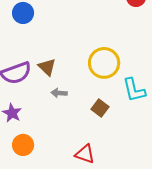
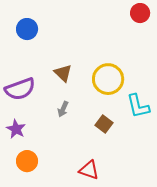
brown triangle: (47, 67) -> (63, 73), moved
gray arrow: (59, 93) -> (63, 109), turned -70

